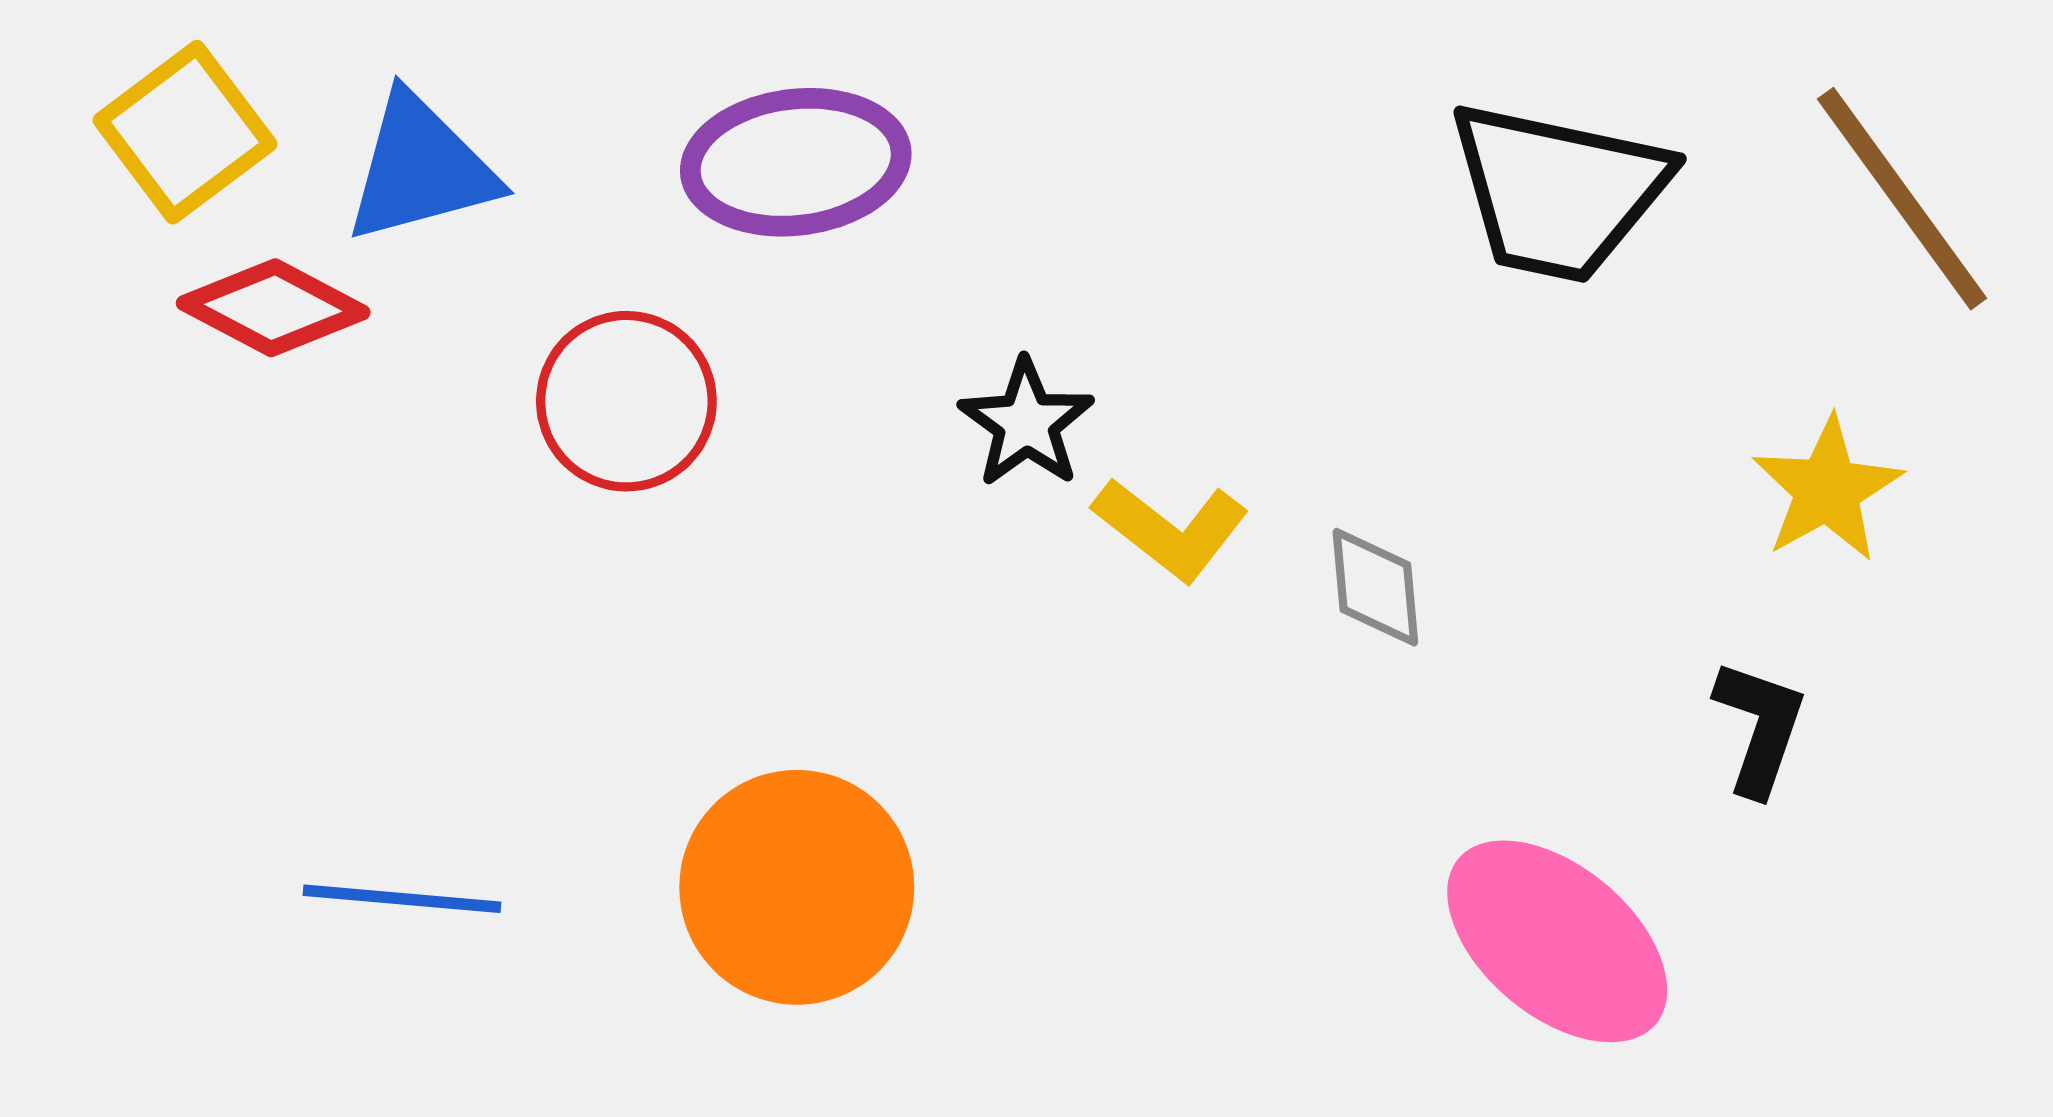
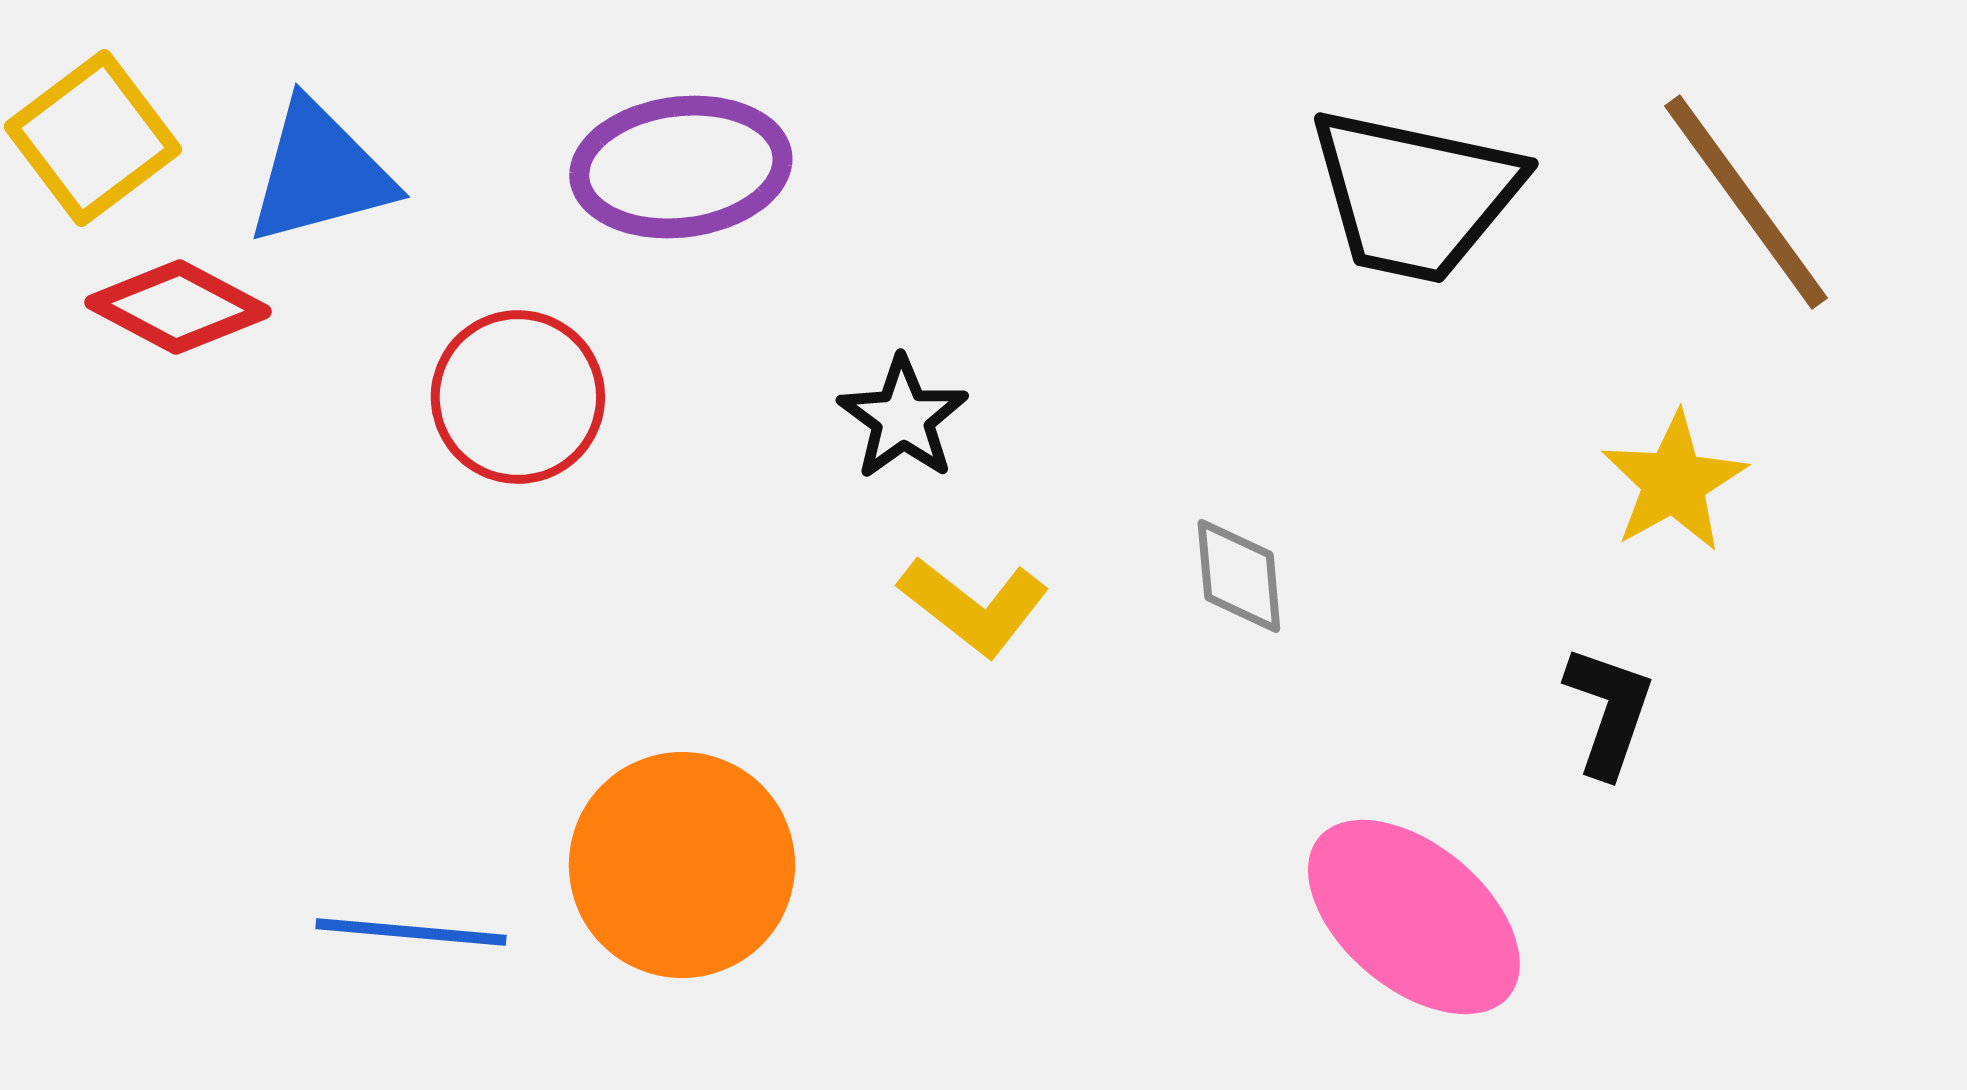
yellow L-shape: (1171, 529) -> (974, 606), moved
blue line: (402, 899) -> (411, 932), moved

